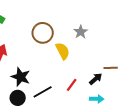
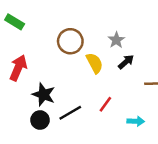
black arrow: (96, 79) -> (126, 62), moved

